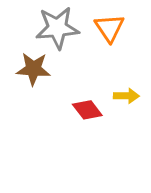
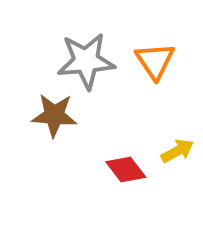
yellow arrow: (126, 96) -> (177, 151), turned -30

